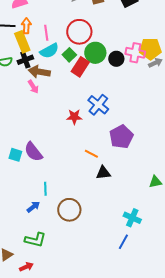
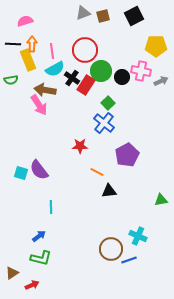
yellow pentagon: (150, 49) -> (156, 46), moved
green square: (69, 55) -> (108, 103), moved
black cross: (25, 60) -> (72, 78), moved, turned -35
pink arrow: (33, 87) -> (39, 105), size x1.5
red star: (74, 117) -> (80, 146), moved
blue arrow: (33, 207) -> (39, 236), moved
brown circle: (69, 210) -> (111, 249), moved
blue line: (123, 242) -> (129, 260), turned 42

